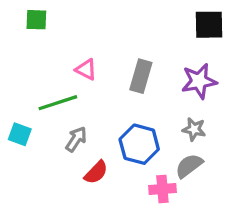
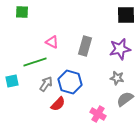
cyan square: (20, 134) -> (12, 81), turned -32
blue hexagon: (139, 144) -> (70, 82), moved
gray semicircle: (189, 166) -> (125, 99), moved
pink cross: (162, 189) -> (98, 114), turned 35

